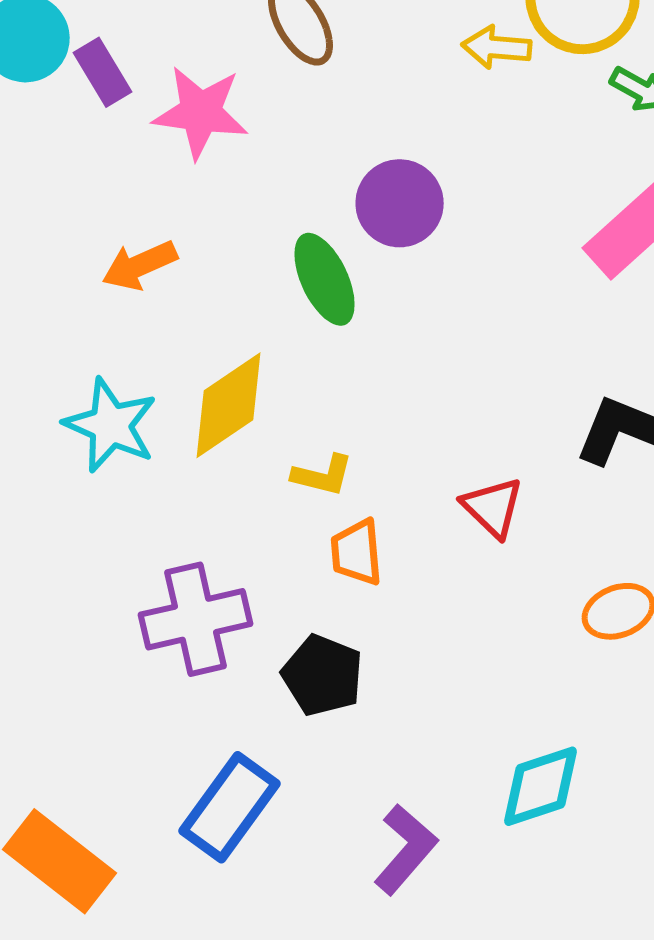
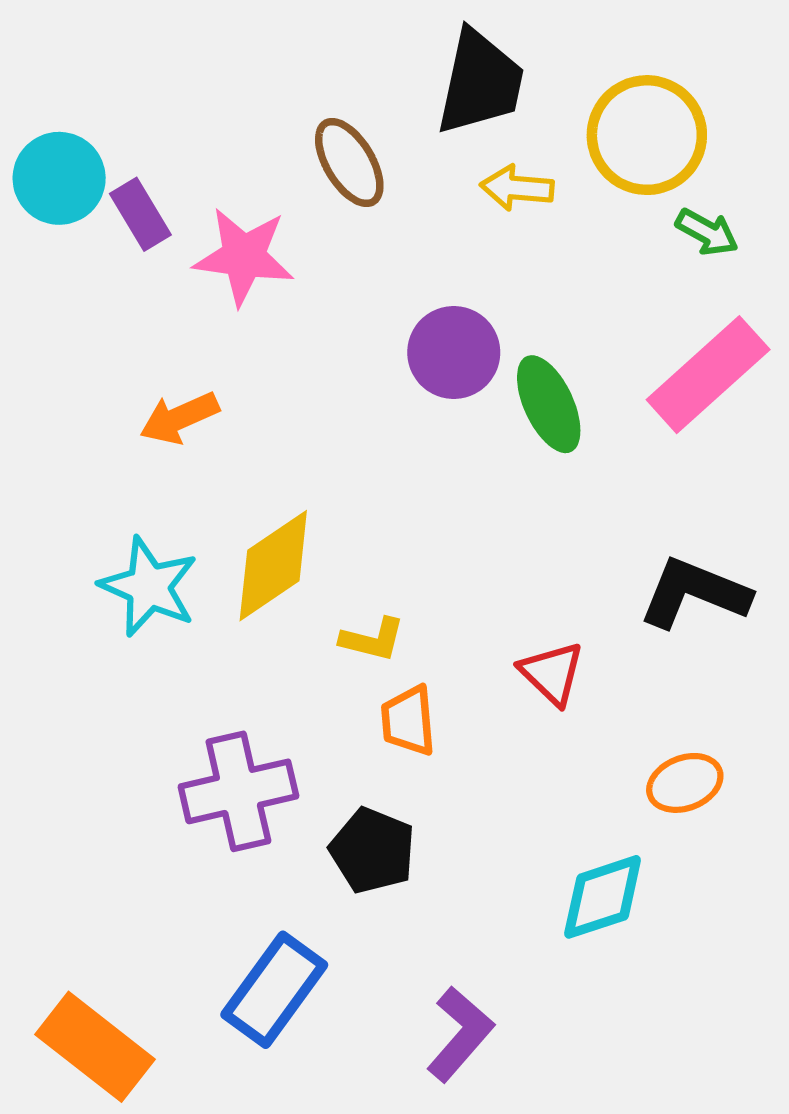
yellow arrow: (497, 47) -> (517, 188), moved
green ellipse: (325, 279) -> (549, 404), moved
cyan diamond: (541, 786) -> (603, 897), moved

